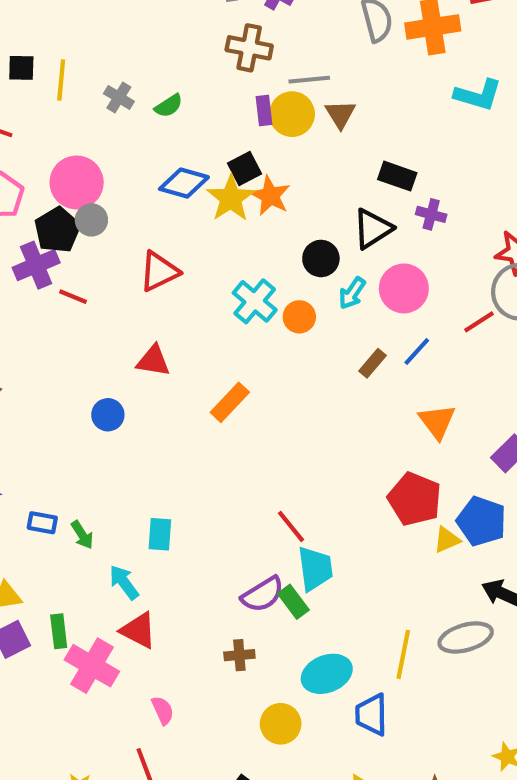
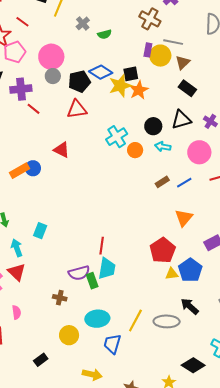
black rectangle: (397, 176) -> (187, 88), moved
black pentagon: (57, 230) -> (79, 81), moved
pink circle: (404, 288) -> (199, 152), moved
cyan arrow: (352, 293) -> (163, 147), turned 49
orange rectangle: (230, 402) -> (20, 171), moved
red line: (291, 526) -> (102, 246), turned 30

